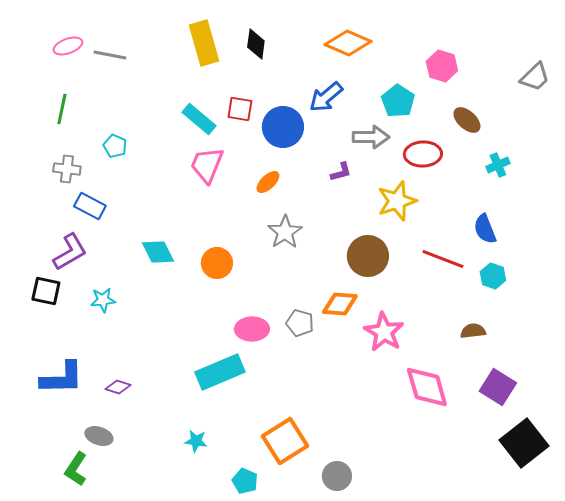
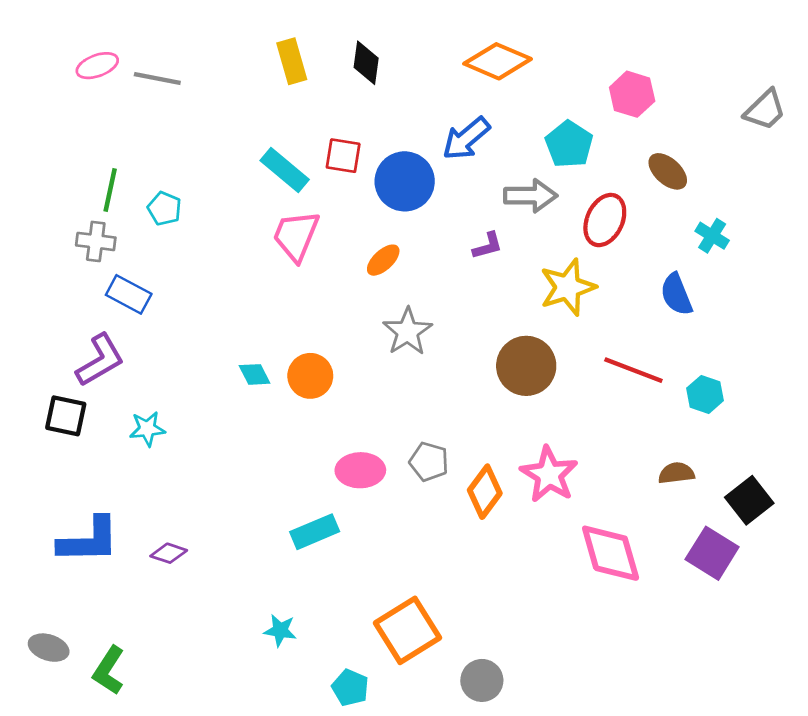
yellow rectangle: (204, 43) -> (292, 61), size x0.7
green line: (62, 109) -> (110, 190), moved
red ellipse: (423, 154) -> (605, 220), turned -63
cyan cross: (498, 165) -> (712, 236), turned -35
blue semicircle: (485, 229) -> (676, 294), moved
cyan diamond: (158, 252) -> (255, 374), moved, size x0.7
orange diamond: (340, 304) -> (485, 492), moved, turned -57
cyan rectangle: (220, 372) -> (315, 532), size x0.7
gray ellipse: (99, 436) -> (49, 648), moved
black square: (524, 443) -> (749, 500), moved, size x0.7

